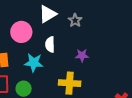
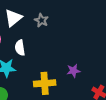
purple star: (82, 55) -> (73, 71), moved

